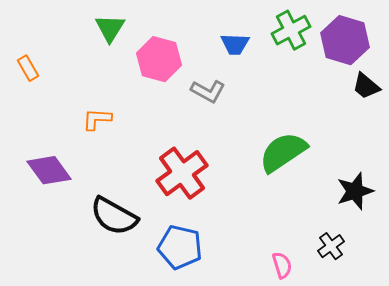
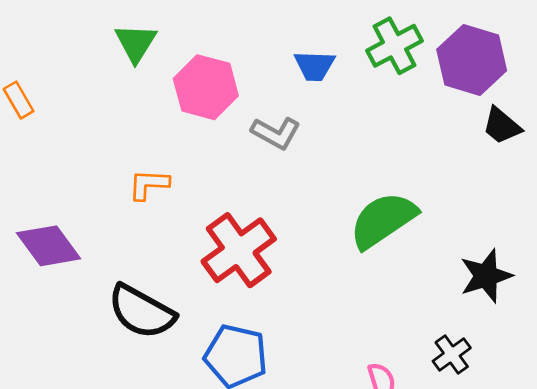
orange L-shape: (97, 119) -> (149, 184), moved

